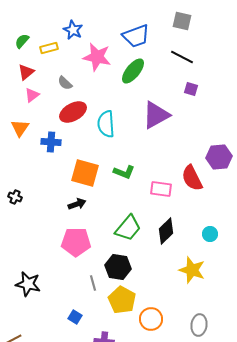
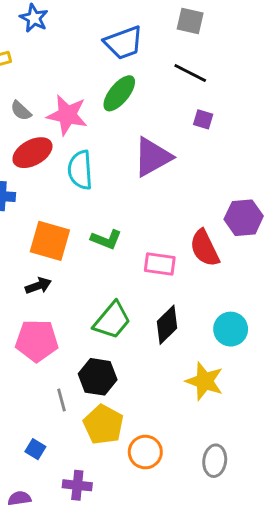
blue star: (73, 30) -> (34, 18), moved
pink star: (97, 57) -> (67, 115), moved
cyan circle: (210, 234) -> (231, 329), size x1.5

